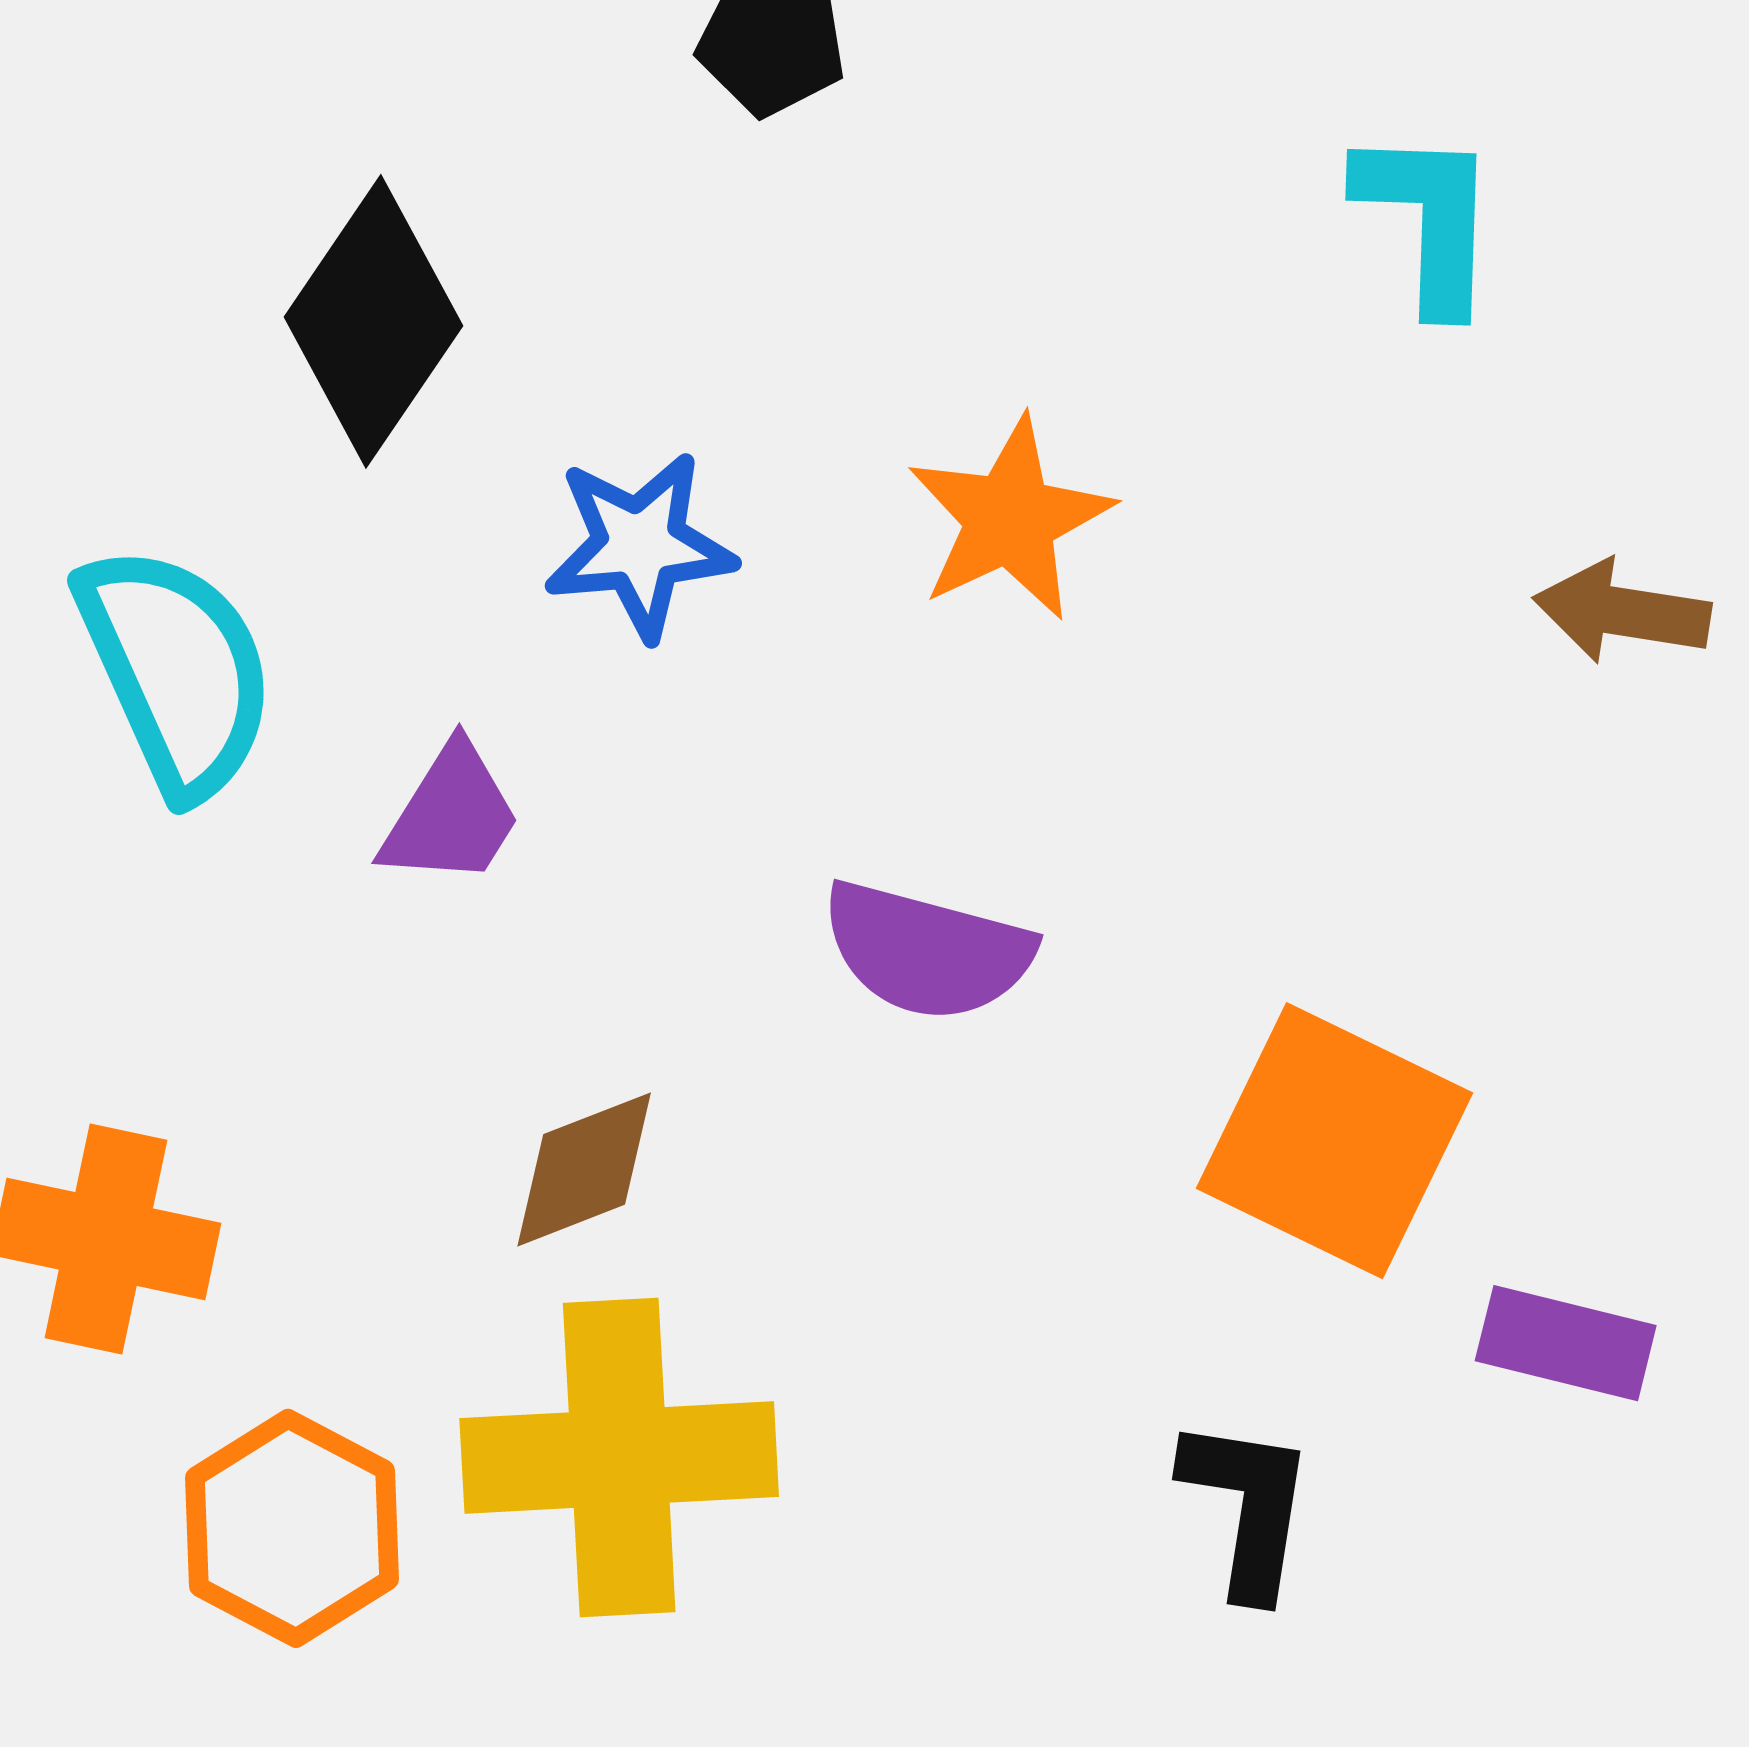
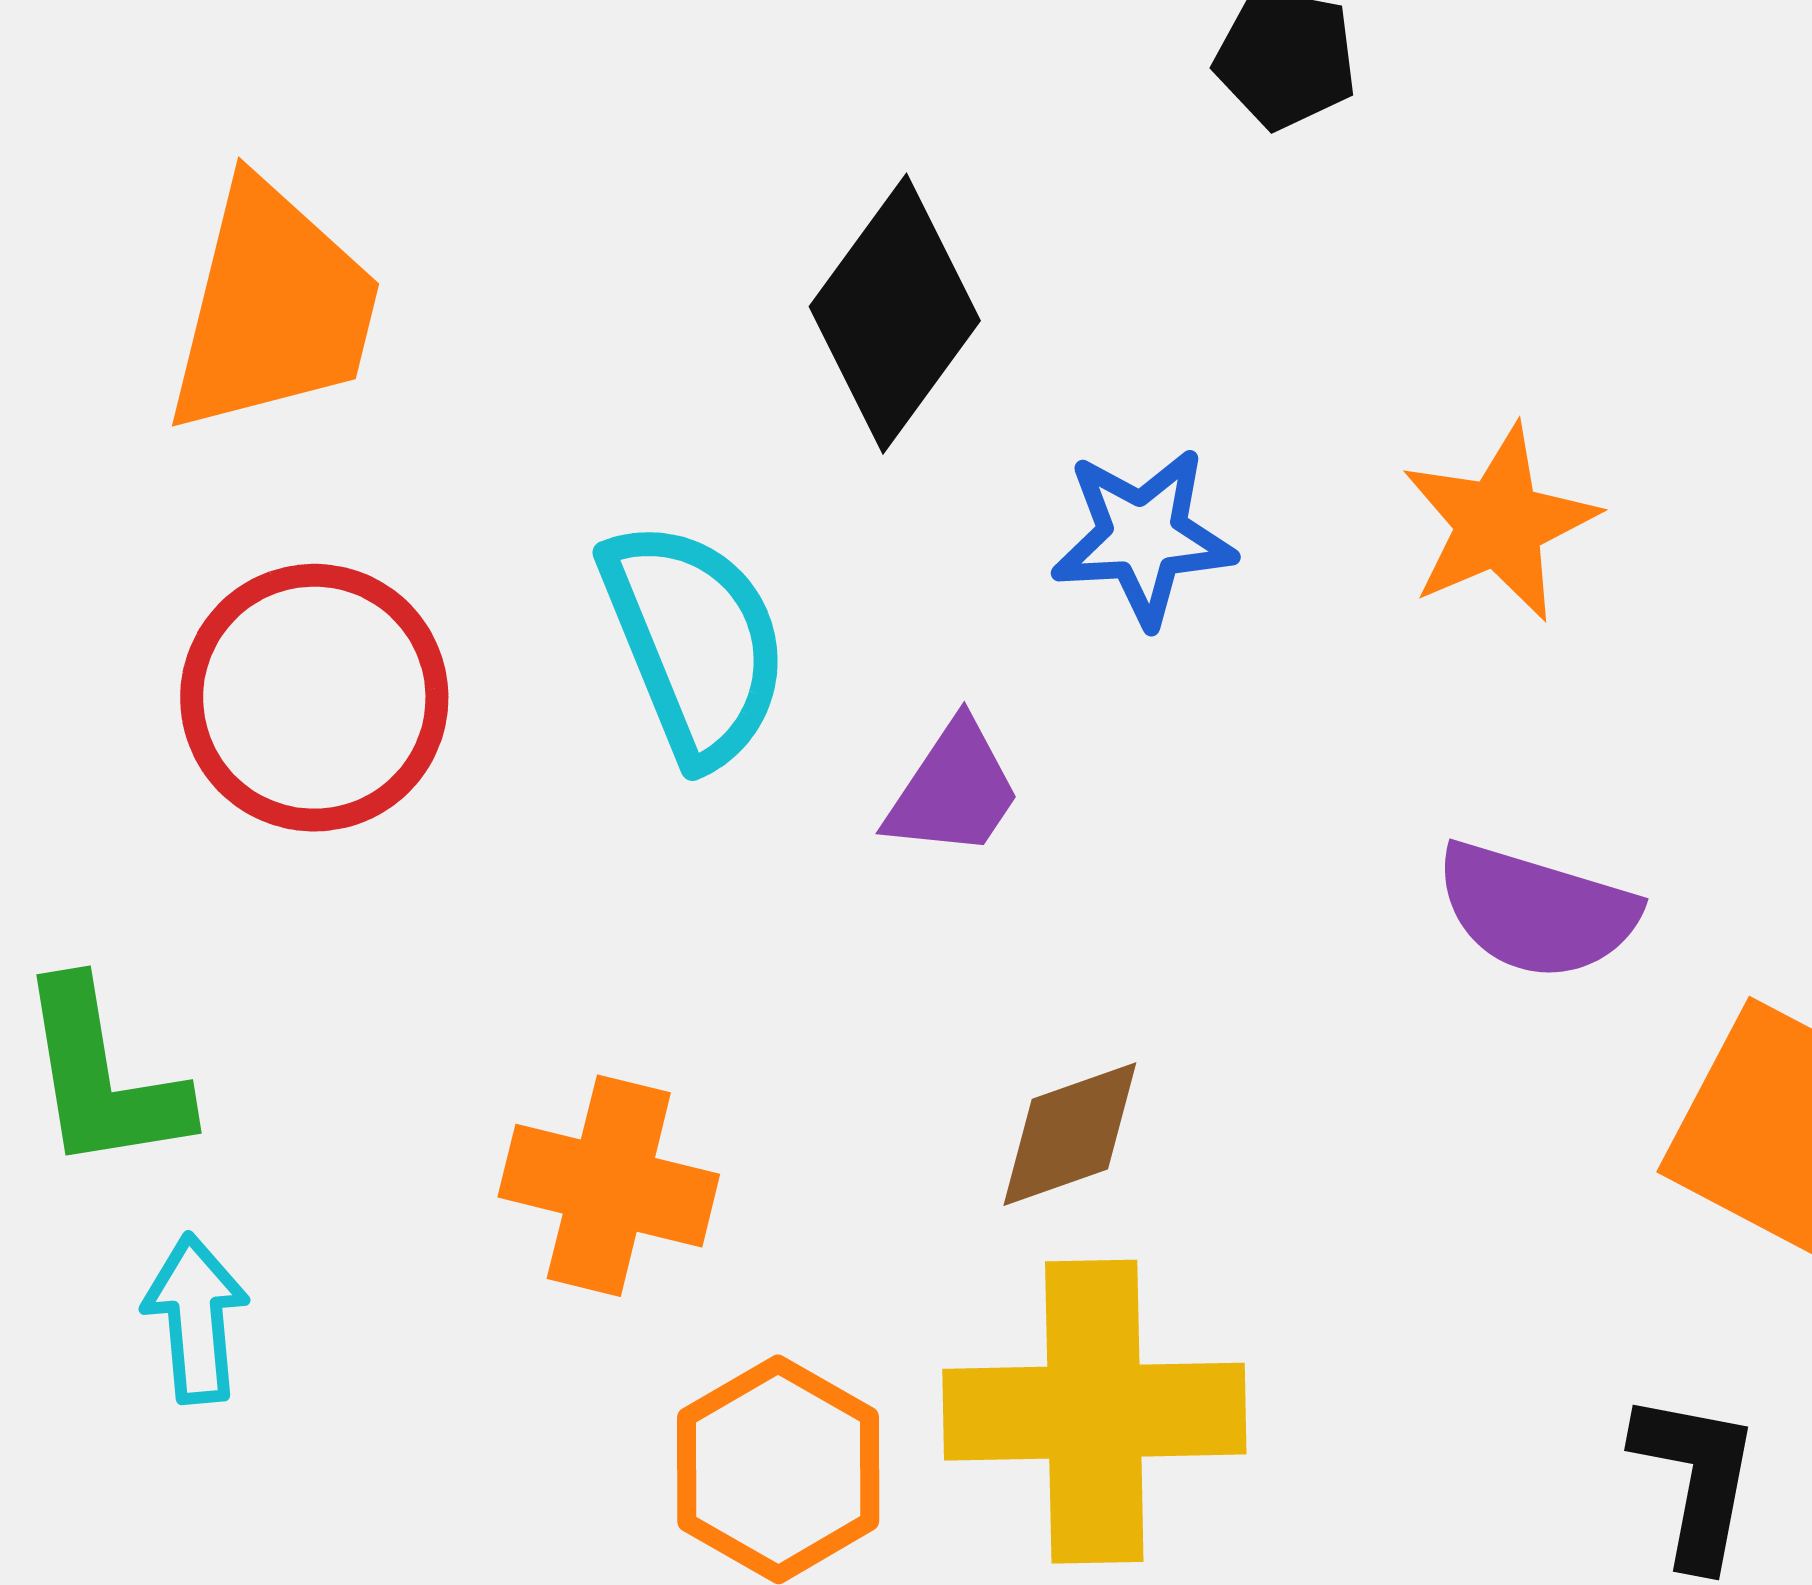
purple semicircle: (927, 951) -> (1536, 911), moved

